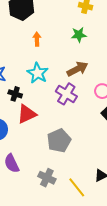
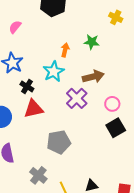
green star: (79, 35) -> (92, 42), moved
orange arrow: (37, 39) -> (65, 50), moved

